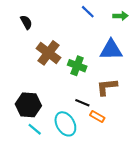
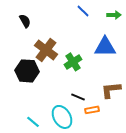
green cross: (77, 66) -> (73, 62), turned 36
brown L-shape: (107, 87) -> (111, 90), moved
black hexagon: (28, 105) -> (27, 71), moved
orange rectangle: (97, 117) -> (92, 110), turned -40

